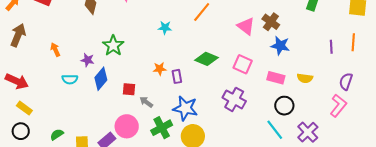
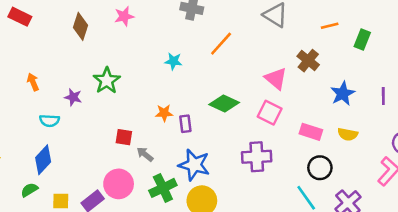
pink triangle: (246, 26) -> (276, 79), moved
blue star: (280, 46) -> (343, 93), moved, turned 30
blue diamond: (101, 79) -> (43, 160), moved
purple cross: (234, 99) -> (257, 157), turned -35

